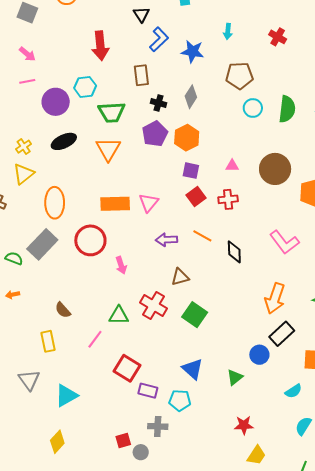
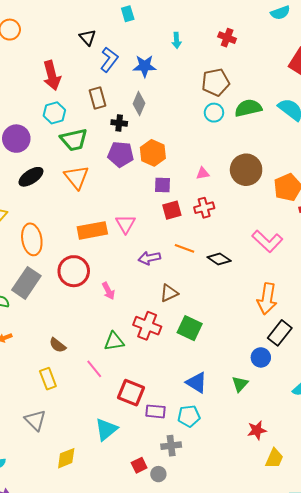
brown pentagon: (239, 76) -> (216, 82), moved
cyan hexagon: (85, 87) -> (54, 113), moved
gray diamond: (191, 97) -> (139, 104), moved
green semicircle: (287, 109) -> (248, 108), turned -100
purple pentagon: (155, 134) -> (121, 154), turned -30
red square: (196, 197) -> (172, 210), turned 30
black diamond: (234, 252) -> (219, 259), turned -45
pink line: (95, 339) -> (94, 369), turned -66
cyan triangle: (66, 396) -> (106, 429), moved
yellow diamond: (57, 442) -> (66, 458), moved, turned 35

